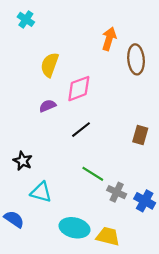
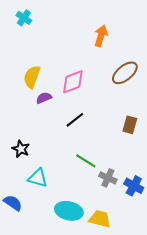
brown ellipse: (136, 59) -> (125, 73), moved, turned 56
yellow semicircle: (50, 65) -> (32, 77), moved

